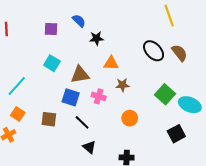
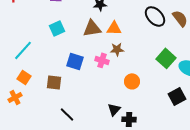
cyan square: (52, 63) -> (57, 28), turned 35
brown triangle: (80, 75) -> (92, 28), moved
brown star: (122, 85) -> (117, 49), moved
black line: (82, 122) -> (67, 114), moved
black triangle: (89, 147) -> (114, 109), moved, turned 32

